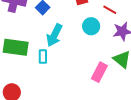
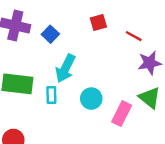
cyan circle: (91, 26) -> (91, 99), moved

